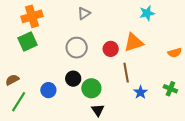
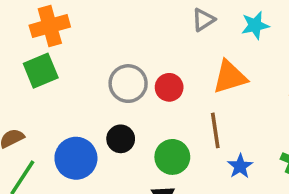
gray triangle: (84, 13) -> (203, 20), moved
red circle: (111, 49) -> (169, 87), moved
green circle: (91, 88) -> (172, 157), moved
blue circle: (48, 90) -> (76, 158), size x1.5

